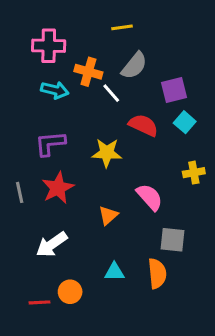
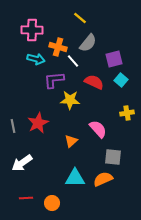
yellow line: (122, 27) -> (80, 18), turned 48
purple L-shape: (50, 144) -> (54, 80), moved
white arrow: (52, 244) -> (22, 163), moved
cyan triangle: (114, 272) -> (75, 178), size x1.5
orange semicircle: (157, 273) -> (103, 179), turned -108
orange circle: (70, 292) -> (52, 203), moved

